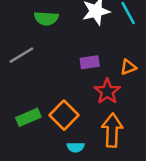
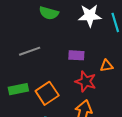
gray line: (21, 55) -> (30, 51), moved
red star: (107, 91) -> (86, 81), turned -30

